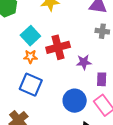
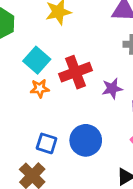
blue square: (31, 85) -> (47, 143), moved, size x0.7
blue circle: (75, 101) -> (86, 140), moved

